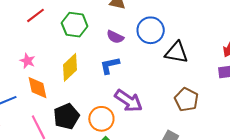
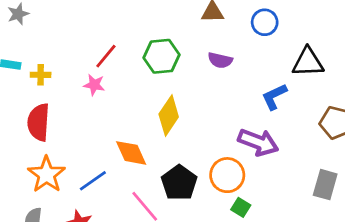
blue circle: (151, 30) -> (265, 22), moved, size x0.7
pink star: (27, 61) -> (94, 85), moved
blue L-shape: (110, 65) -> (274, 97), moved

